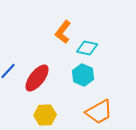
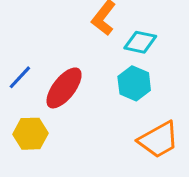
yellow hexagon: (45, 115) -> (30, 134), moved

